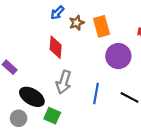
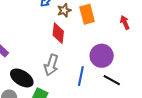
red diamond: (56, 47) -> (58, 33), moved
purple circle: (118, 56) -> (102, 56), moved

